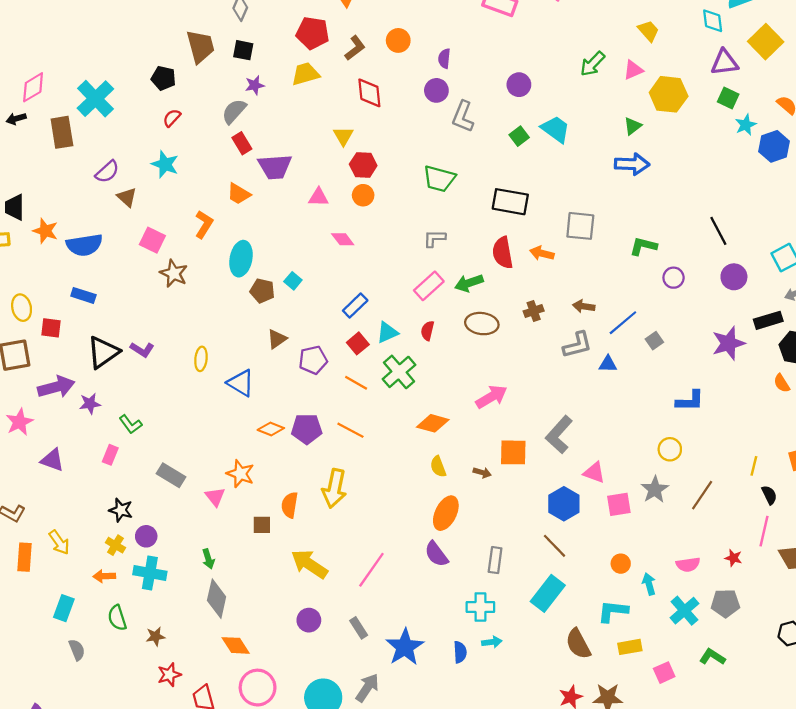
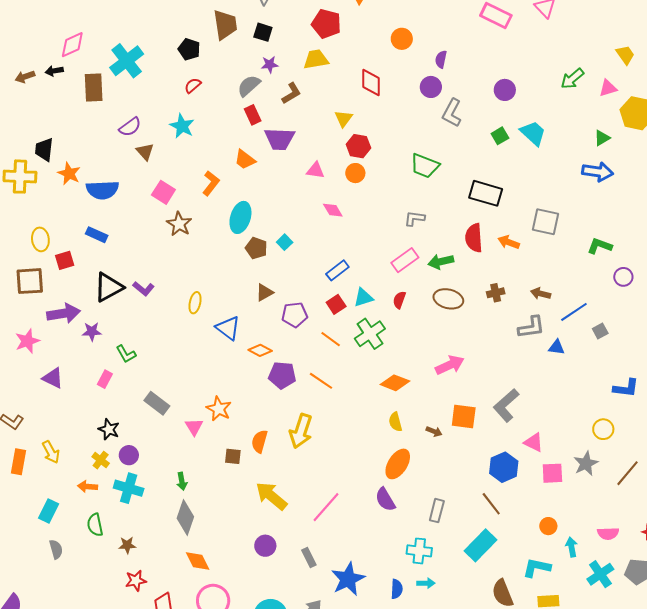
brown L-shape: (355, 48) -> (291, 93), moved
red square: (51, 328) -> (65, 260), turned -30
orange diamond: (271, 429) -> (260, 350), moved

